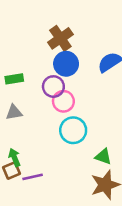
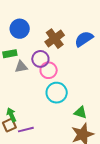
brown cross: (60, 38) -> (55, 39), moved
blue circle: (66, 64) -> (20, 29), moved
gray triangle: (14, 112) -> (21, 67), moved

